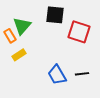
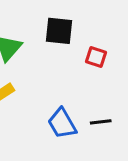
red square: (79, 32) -> (96, 57), size x0.6

